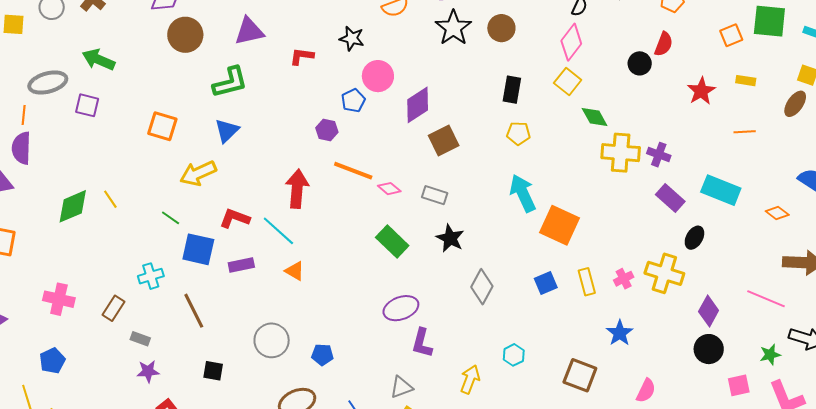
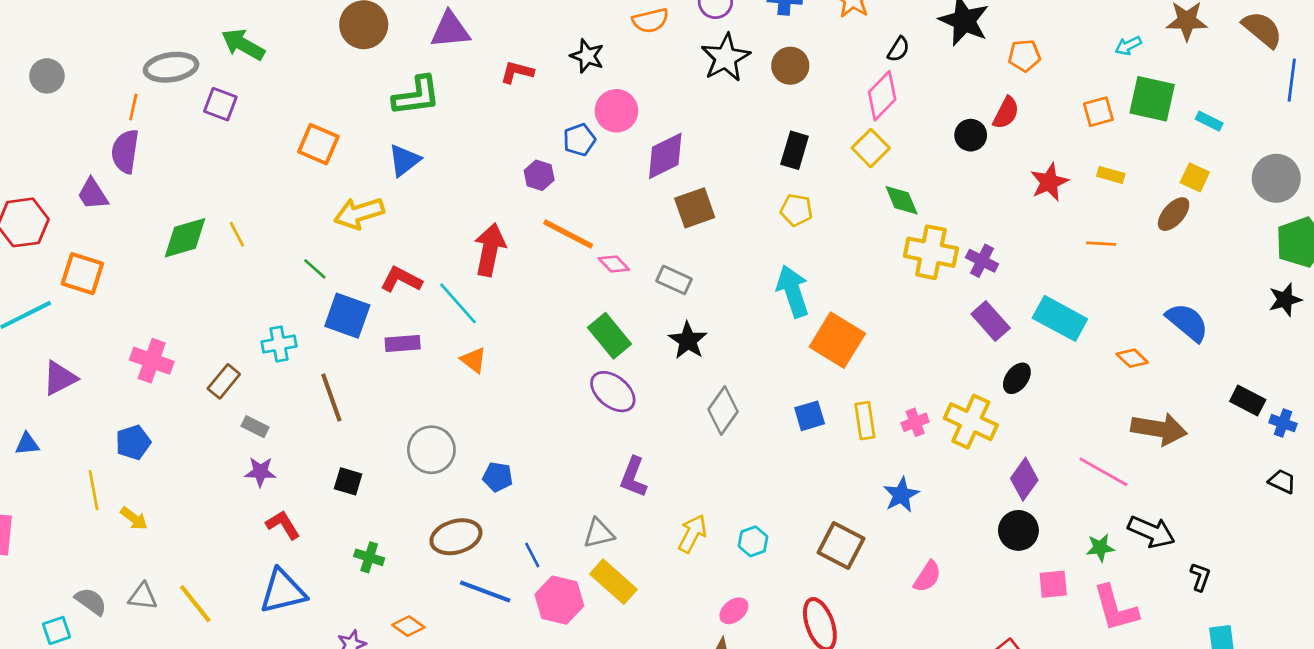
purple ellipse: (401, 308) -> (613, 392), moved, turned 52
cyan hexagon: (514, 355) -> (753, 541), moved

